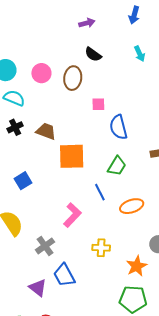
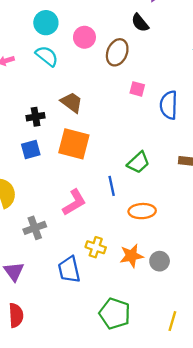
black semicircle: (93, 54) -> (140, 23), moved
black cross: (15, 127) -> (36, 117), moved
blue semicircle: (118, 127) -> (169, 105), moved
orange square: (72, 156) -> (74, 144), moved
orange star: (137, 266) -> (131, 256), moved
blue trapezoid: (64, 275) -> (69, 270), moved

